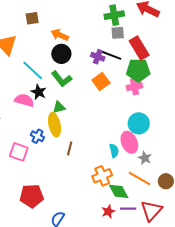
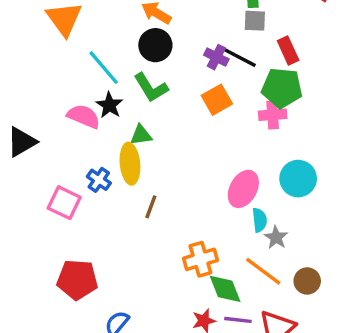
red rectangle: (139, 48) -> (288, 51), size x0.7
cyan circle: (139, 123) -> (298, 179), moved
pink ellipse: (129, 142) -> (243, 189), moved, turned 45
cyan semicircle: (114, 151) -> (259, 220), moved

